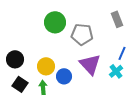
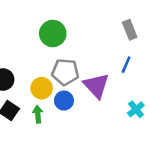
gray pentagon: (82, 34) -> (65, 72), moved
blue line: (122, 53) -> (126, 65), moved
cyan cross: (116, 71) -> (136, 109), moved

